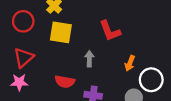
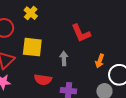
yellow square: (61, 32) -> (32, 47), moved

